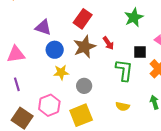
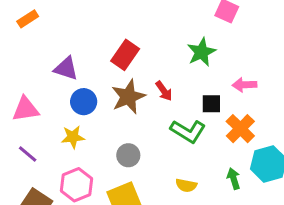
green L-shape: (124, 70) -> (188, 131), turned 115
yellow star: (61, 72) -> (73, 137), moved
purple line: (17, 84) -> (28, 154), turned -32

